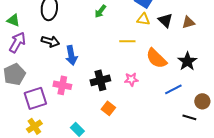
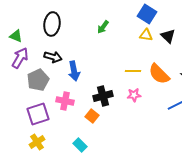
yellow line: (127, 41) -> (133, 71), moved
gray pentagon: (14, 74) -> (38, 80), moved
orange square: (108, 108) -> (92, 116), moved

